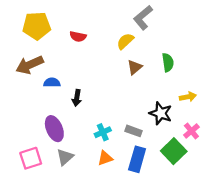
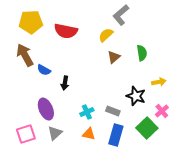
red semicircle: (78, 36) -> (66, 31), size x1.6
brown arrow: (30, 65) -> (25, 55), turned 85
blue semicircle: (52, 83) -> (44, 70), turned -152
orange triangle: (105, 158) -> (89, 134), turned 32

